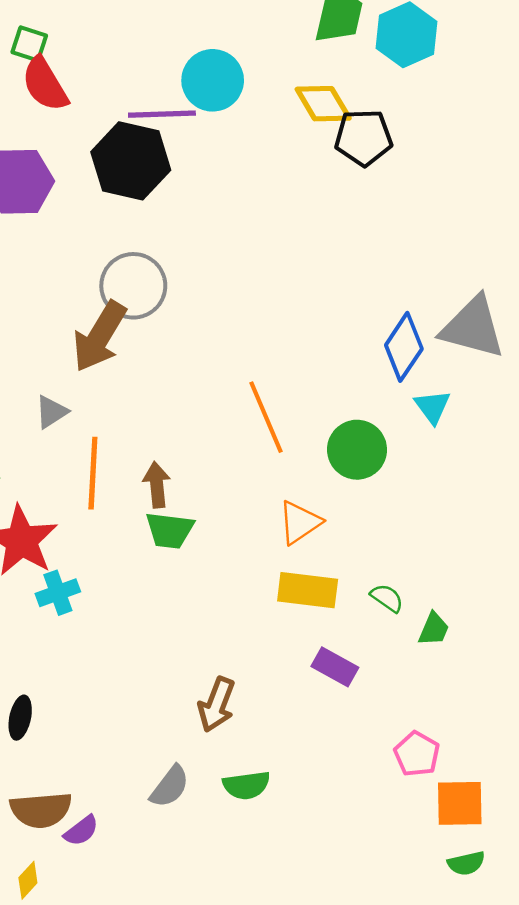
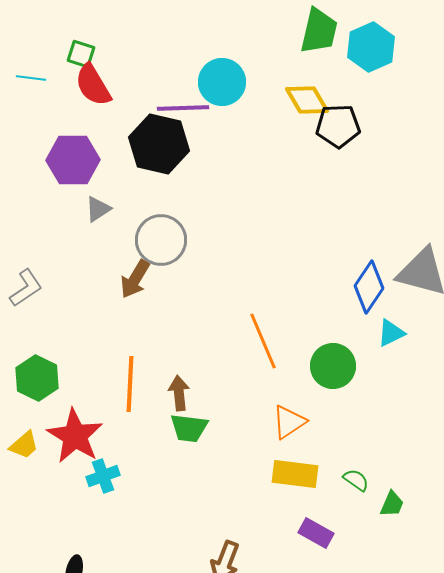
brown arrow: (99, 337) -> (135, 279), size x0.7
cyan triangle: (432, 407) -> (391, 333), turned 40
gray triangle: (51, 412) -> (98, 209), moved

